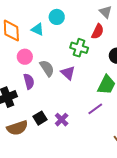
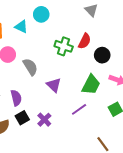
red semicircle: (98, 31) -> (85, 41), moved
purple triangle: (68, 73) -> (54, 85), moved
purple semicircle: (29, 81) -> (16, 98), moved

